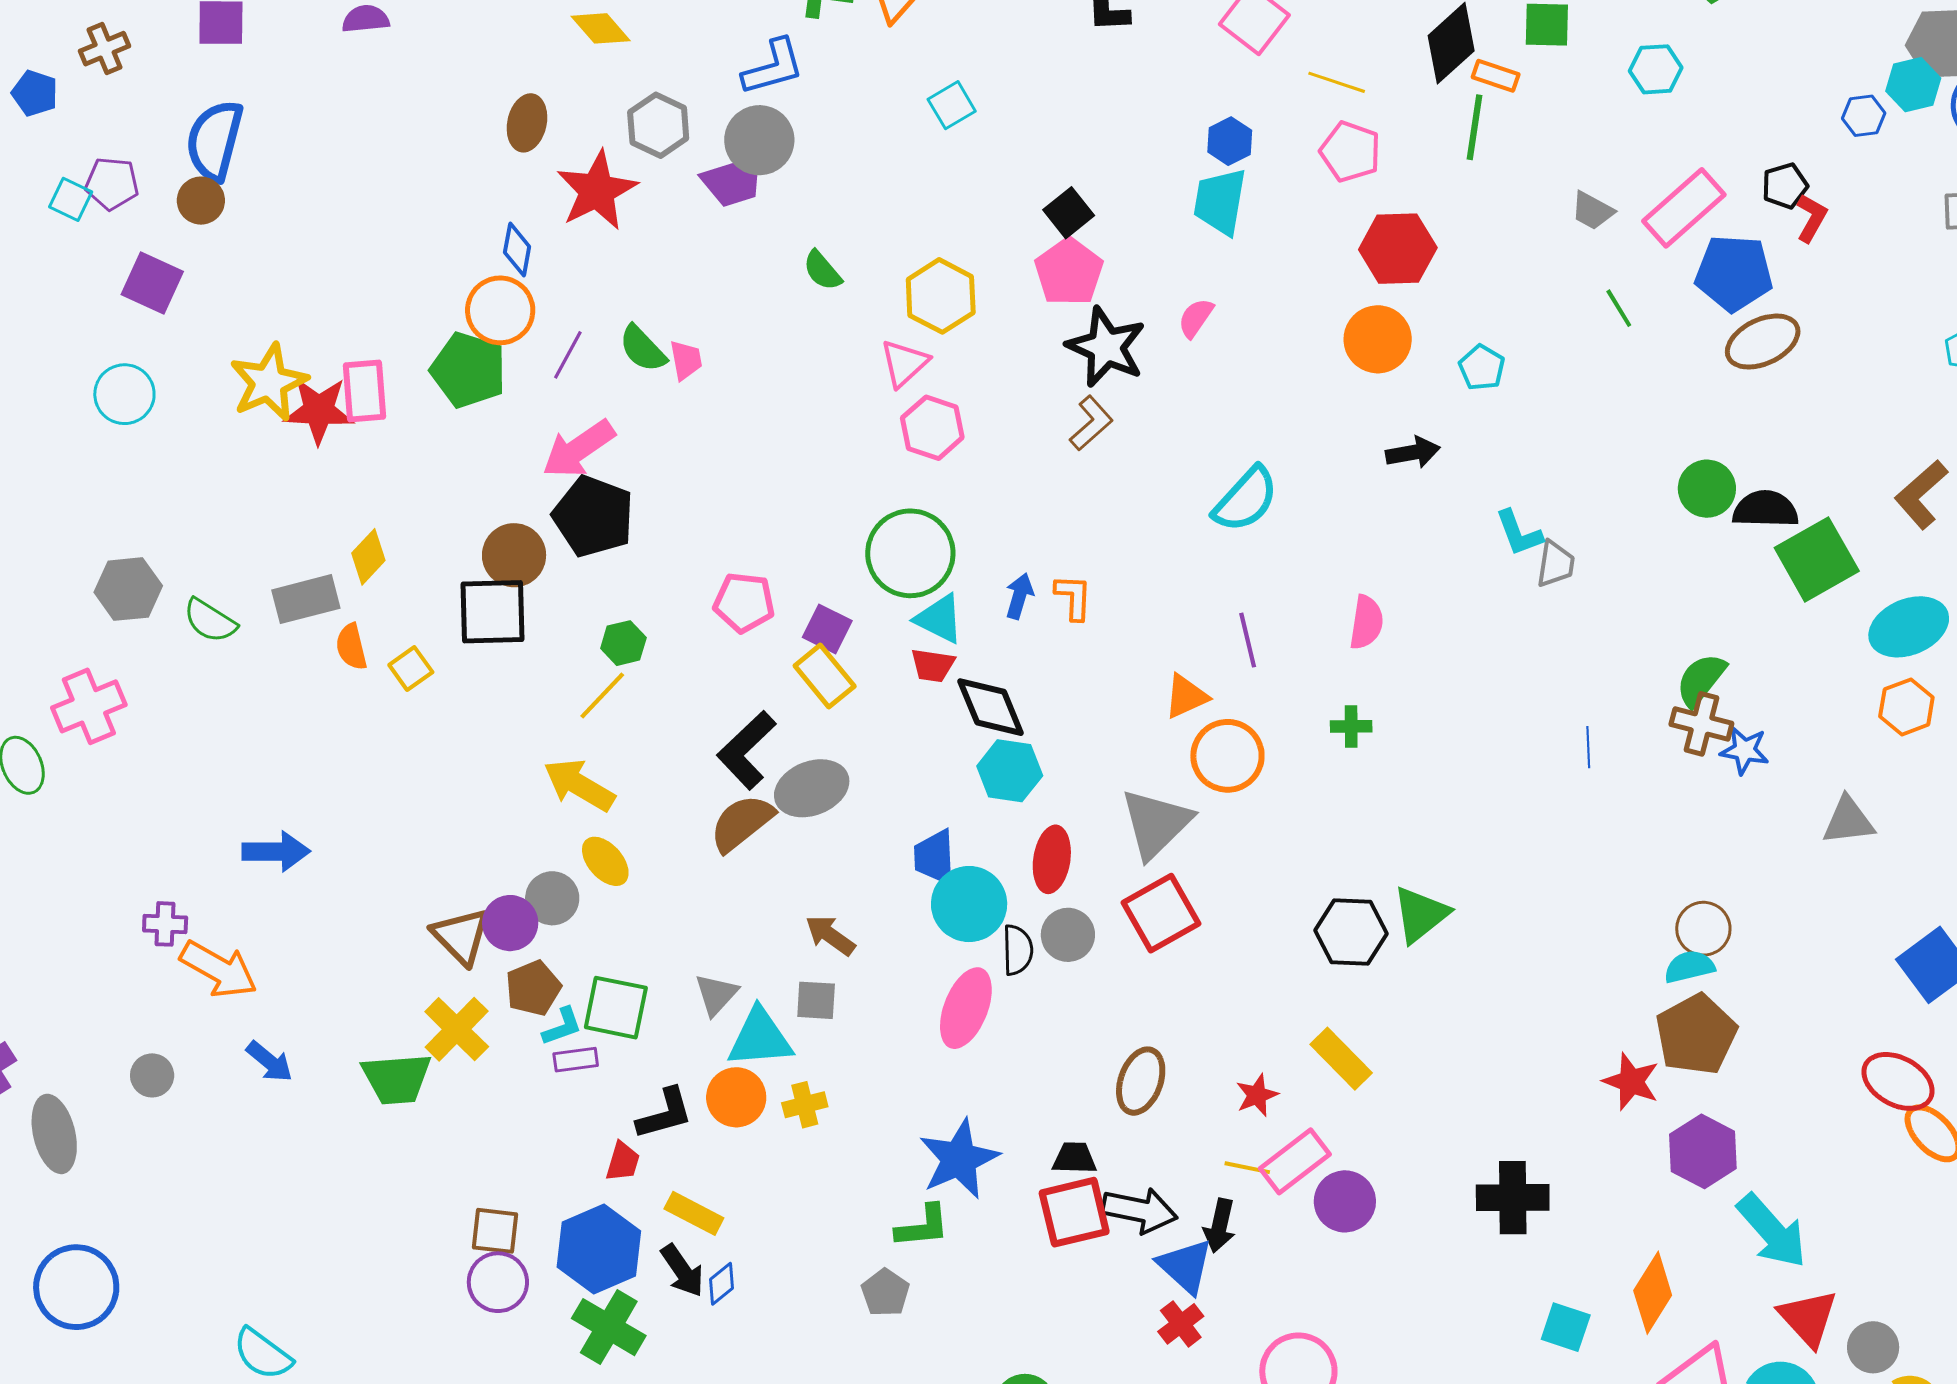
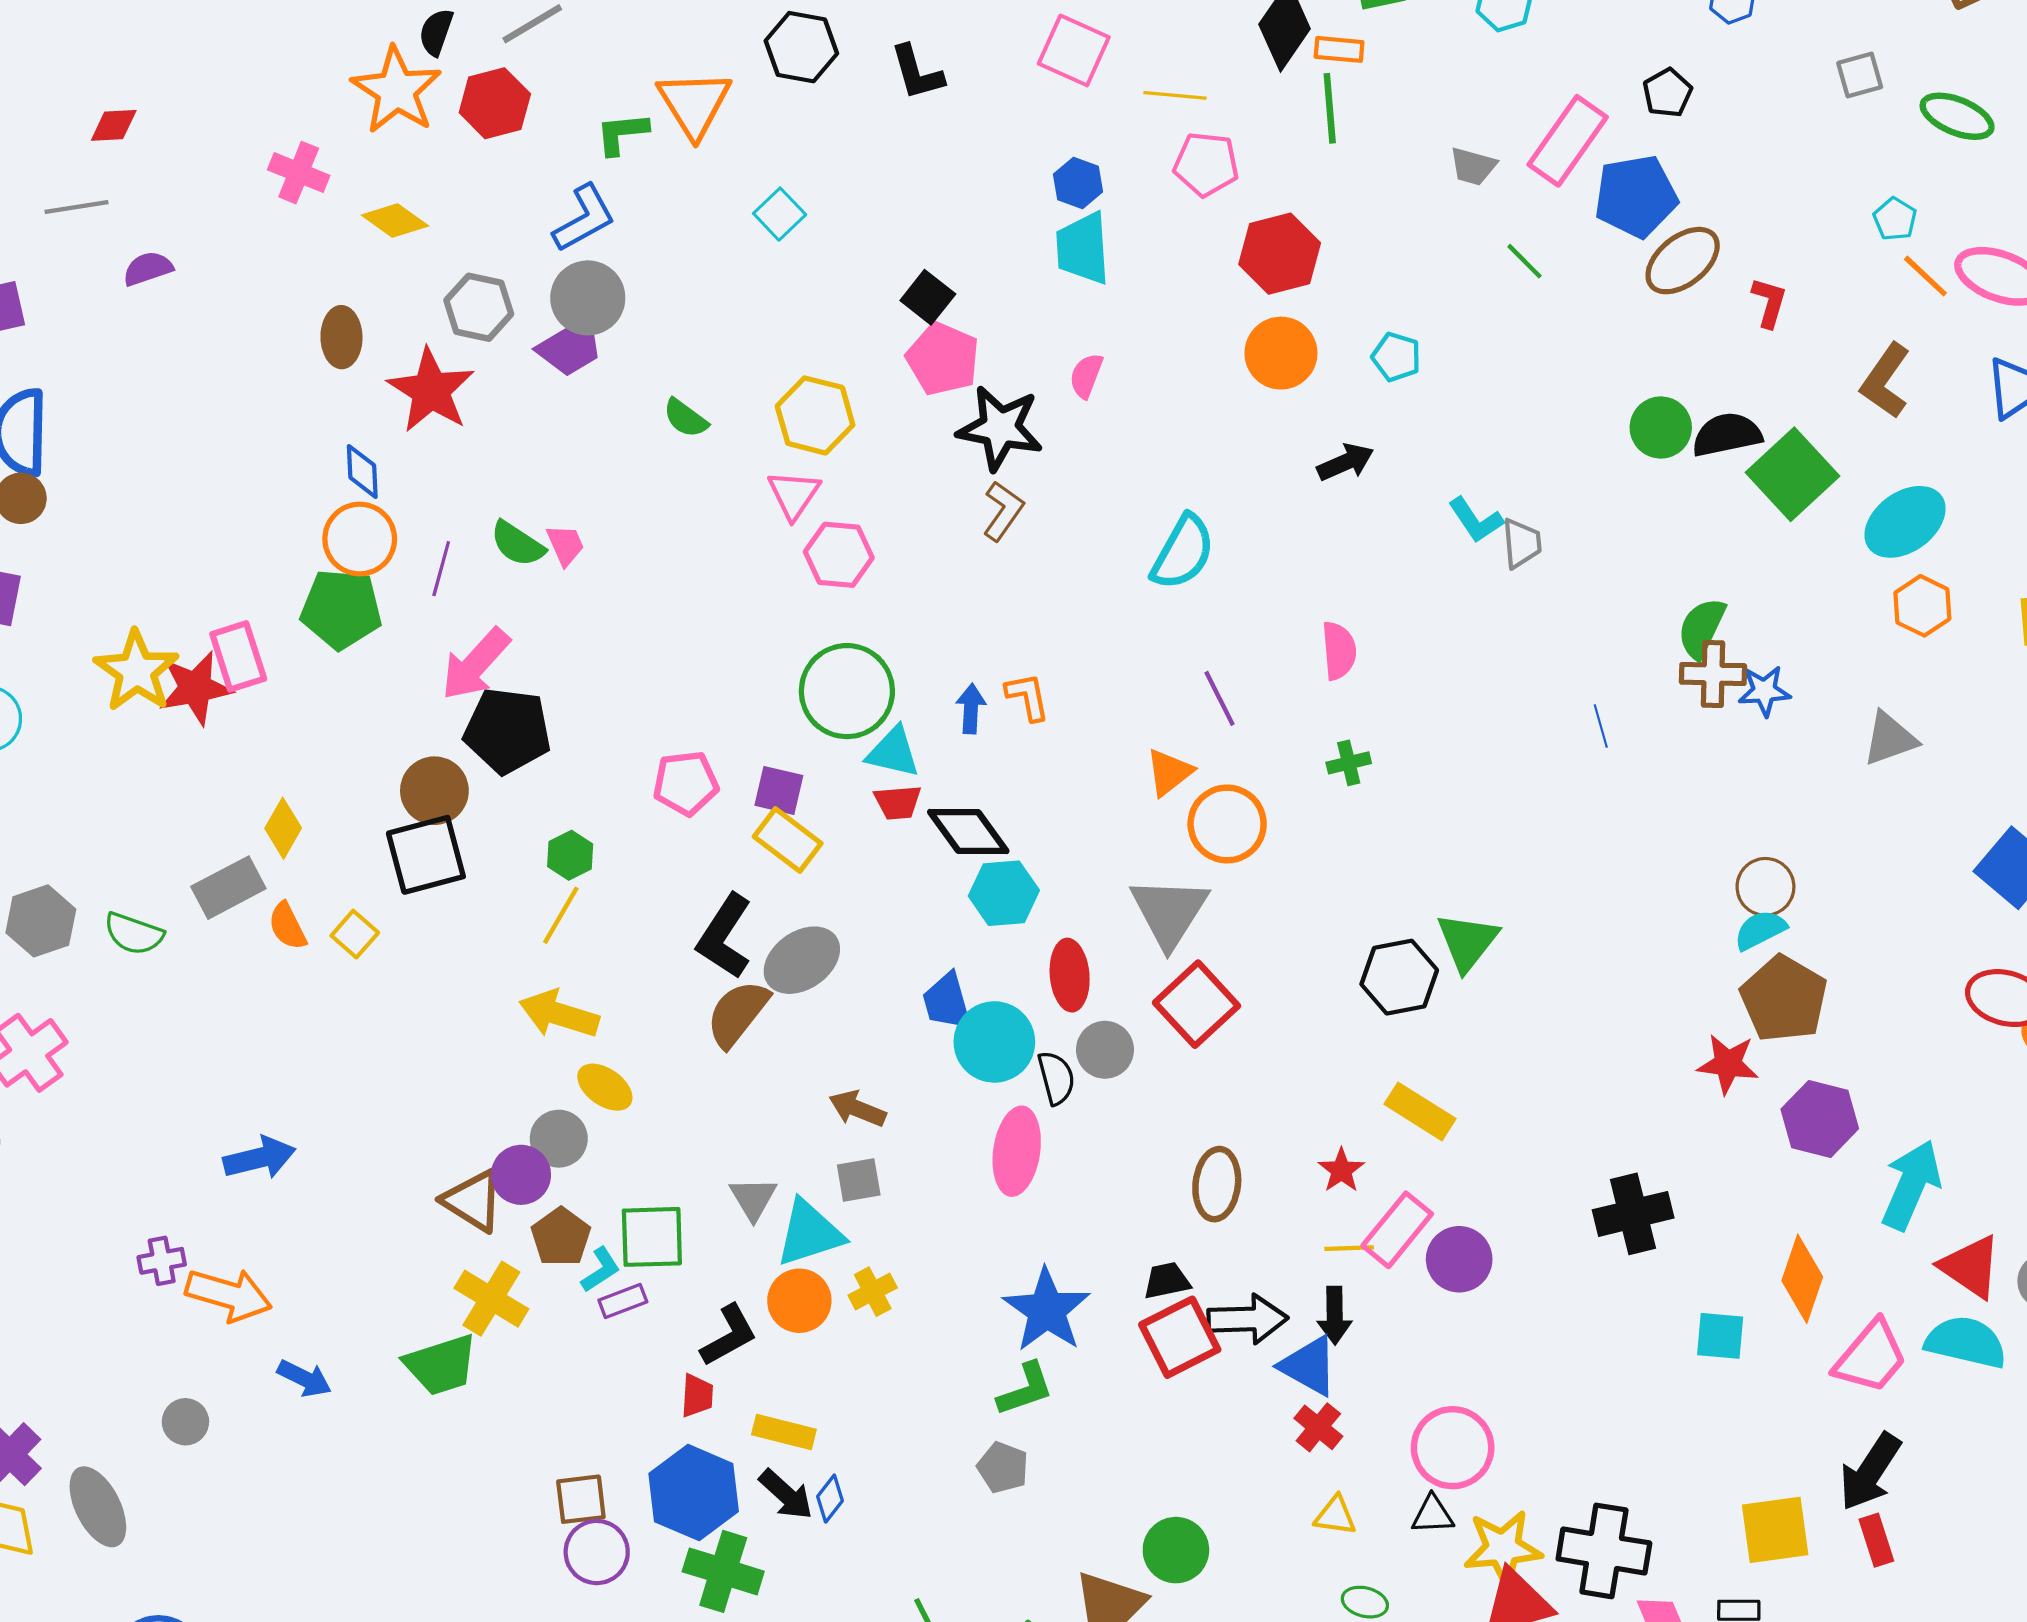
red L-shape: (1811, 218) -> (1769, 302), moved
cyan arrow: (1772, 1231) -> (1911, 1185), turned -102

